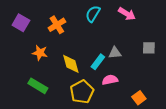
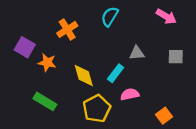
pink arrow: (127, 14) -> (166, 17), moved
purple square: (21, 23) -> (25, 47), moved
gray triangle: (115, 53) -> (137, 53), moved

